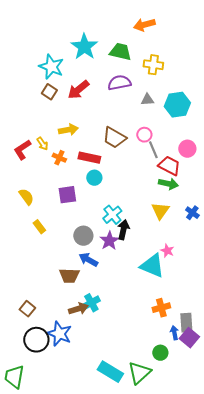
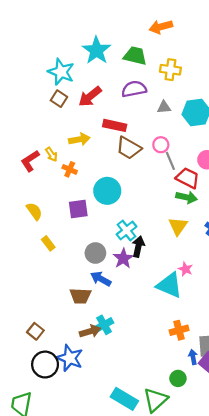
red rectangle: (89, 158) -> (115, 125), moved
cyan circle: (94, 178) -> (107, 191), size x1.6

